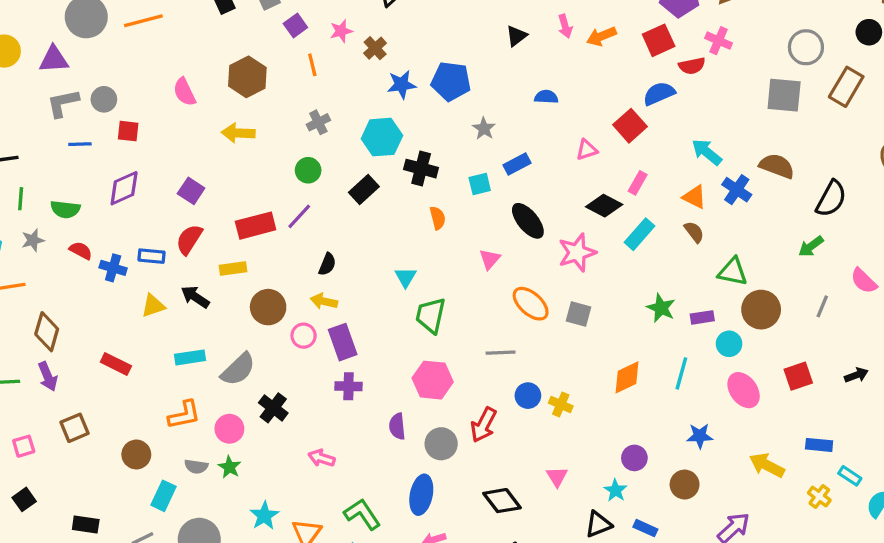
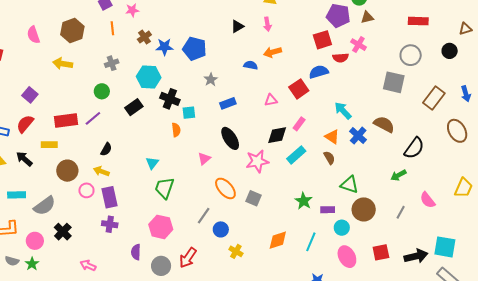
orange arrow: (601, 36) -> (273, 52), moved
brown cross: (375, 48) -> (144, 37), moved
brown rectangle: (846, 87) -> (434, 98), moved
cyan square: (480, 184) -> (189, 113), moved
black diamond: (604, 206) -> (277, 135), turned -45
gray line: (501, 353) -> (204, 216), turned -60
black arrow: (856, 375) -> (416, 256), size x1.6
blue circle: (528, 396) -> (221, 229), moved

